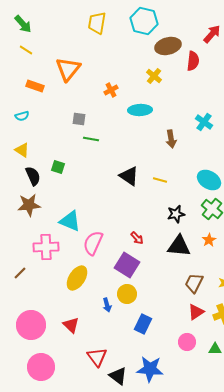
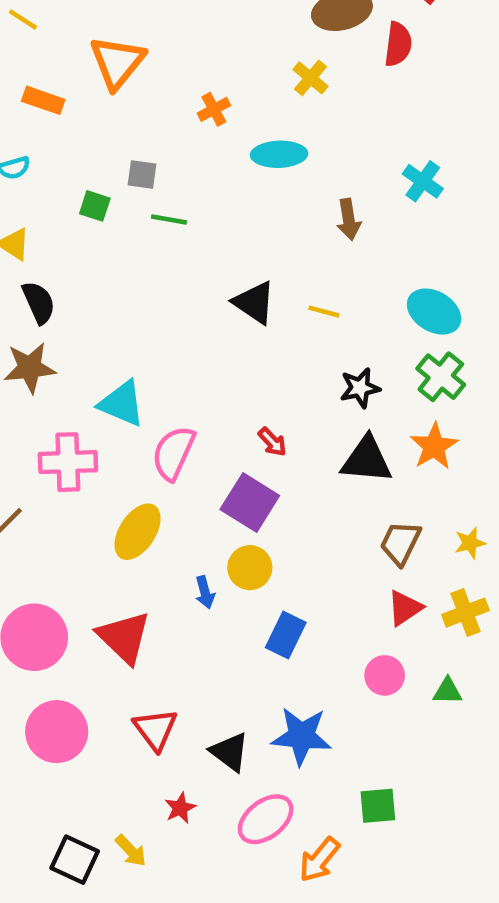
green square: (58, 167) -> (95, 206), moved
orange star: (209, 240) -> (434, 446), size x1.5
red triangle: (71, 325) -> (124, 637), size x1.5
red triangle: (97, 357) -> (155, 729), moved

